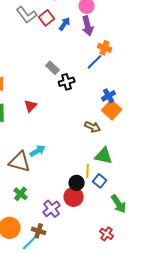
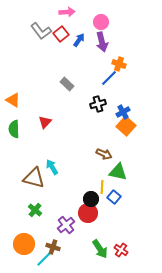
black cross: (67, 82) -> (98, 104), moved
brown arrow: (93, 127) -> (104, 154), moved
cyan arrow: (38, 151) -> (52, 167), turned -91
green arrow: (119, 204) -> (100, 249), moved

